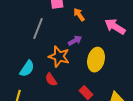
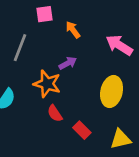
yellow ellipse: (96, 60) -> (112, 92), moved
red semicircle: (51, 80) -> (55, 113), moved

